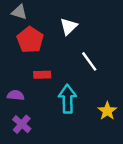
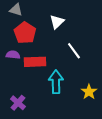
red rectangle: (42, 75) -> (35, 62), size x1.5
purple semicircle: (16, 95) -> (13, 55), moved

